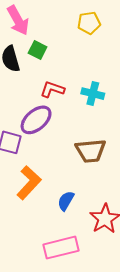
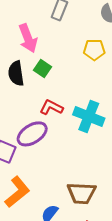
cyan cross: (93, 94) -> (89, 116), size x1.4
brown trapezoid: (91, 151) -> (81, 193), moved

